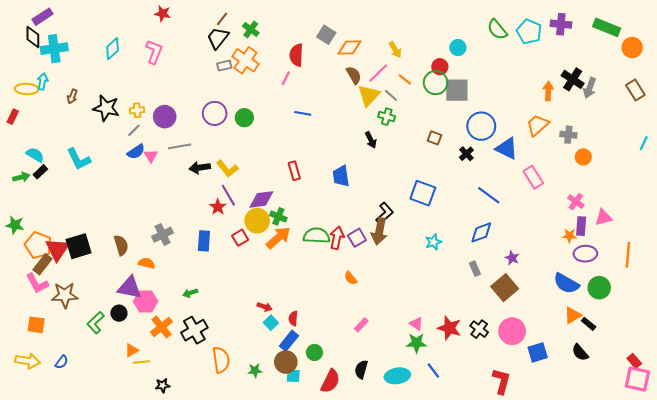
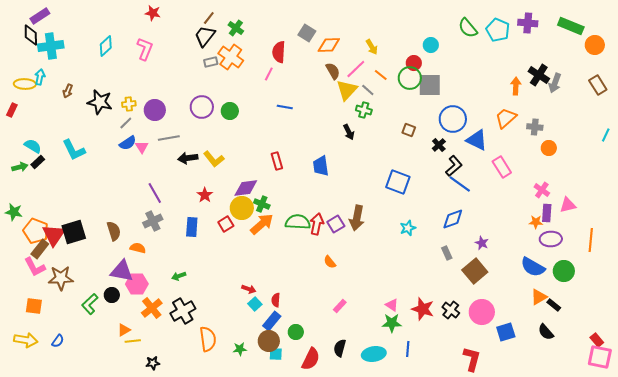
purple line: (228, 195) -> (155, 193), moved
black L-shape: (385, 213) -> (454, 166), moved
blue line: (433, 371) -> (408, 349), turned 42

